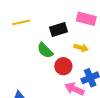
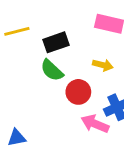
black rectangle: (58, 30) -> (56, 42), moved

